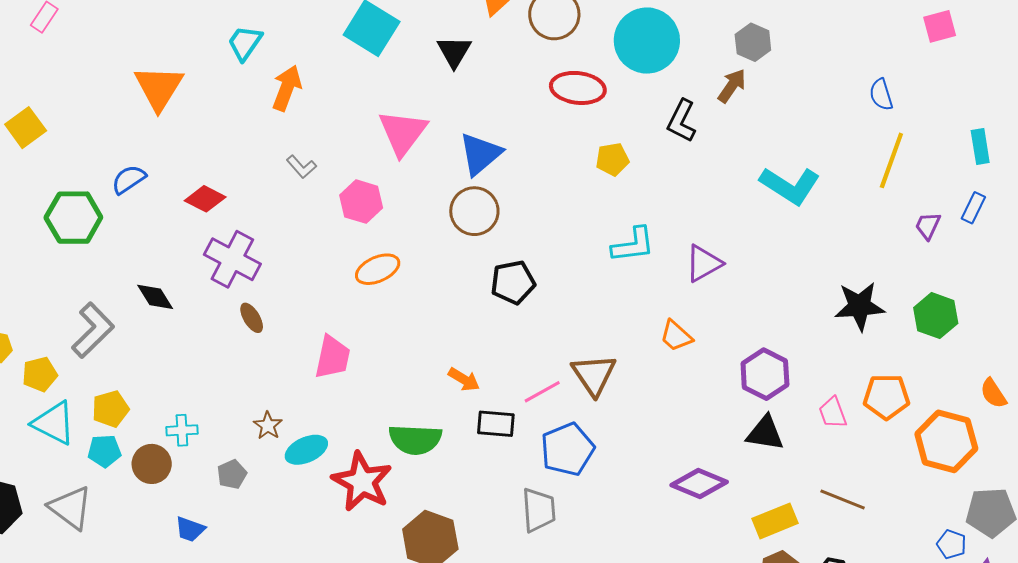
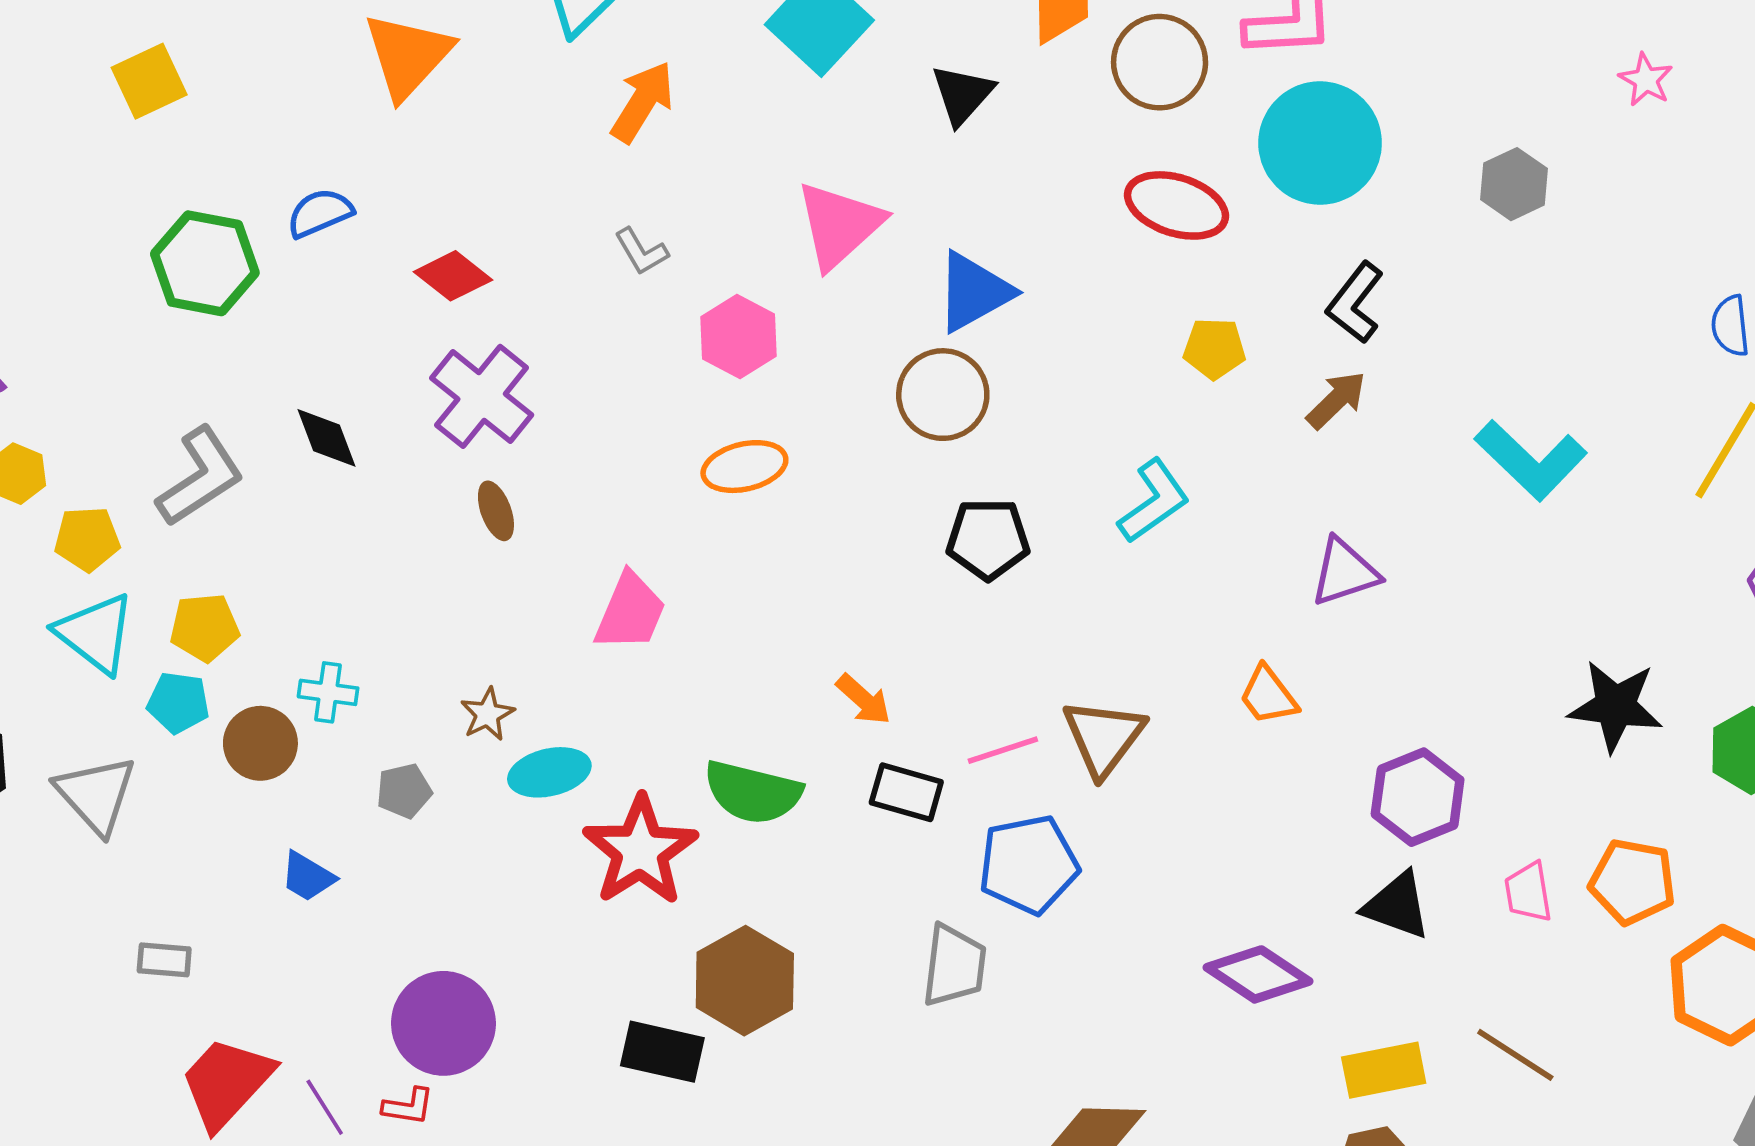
brown arrow: (732, 86) -> (1336, 400), moved
cyan L-shape: (633, 245) -> (1154, 501), moved, turned -39

